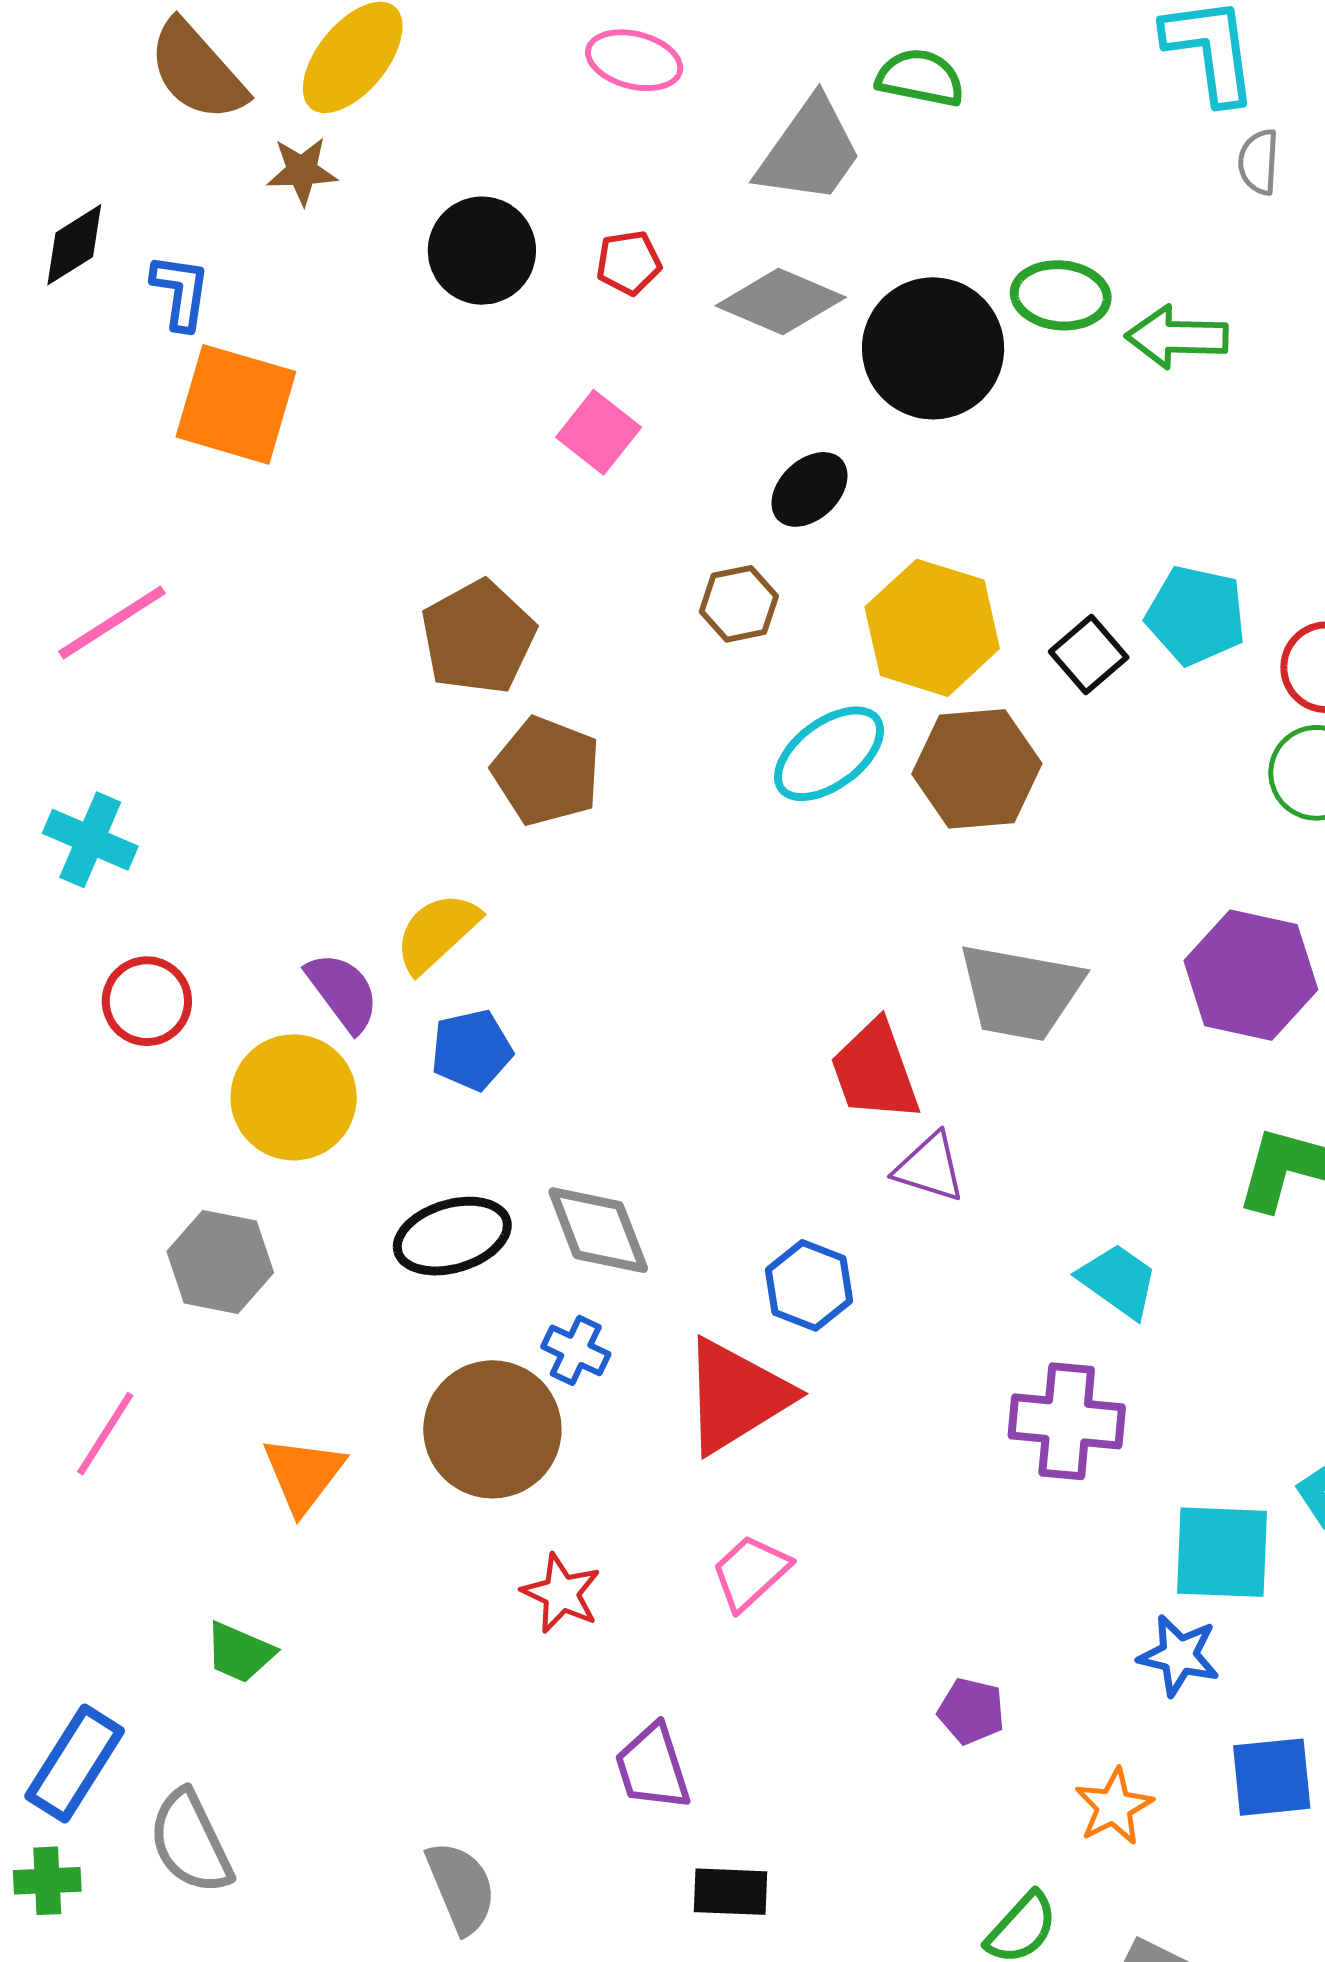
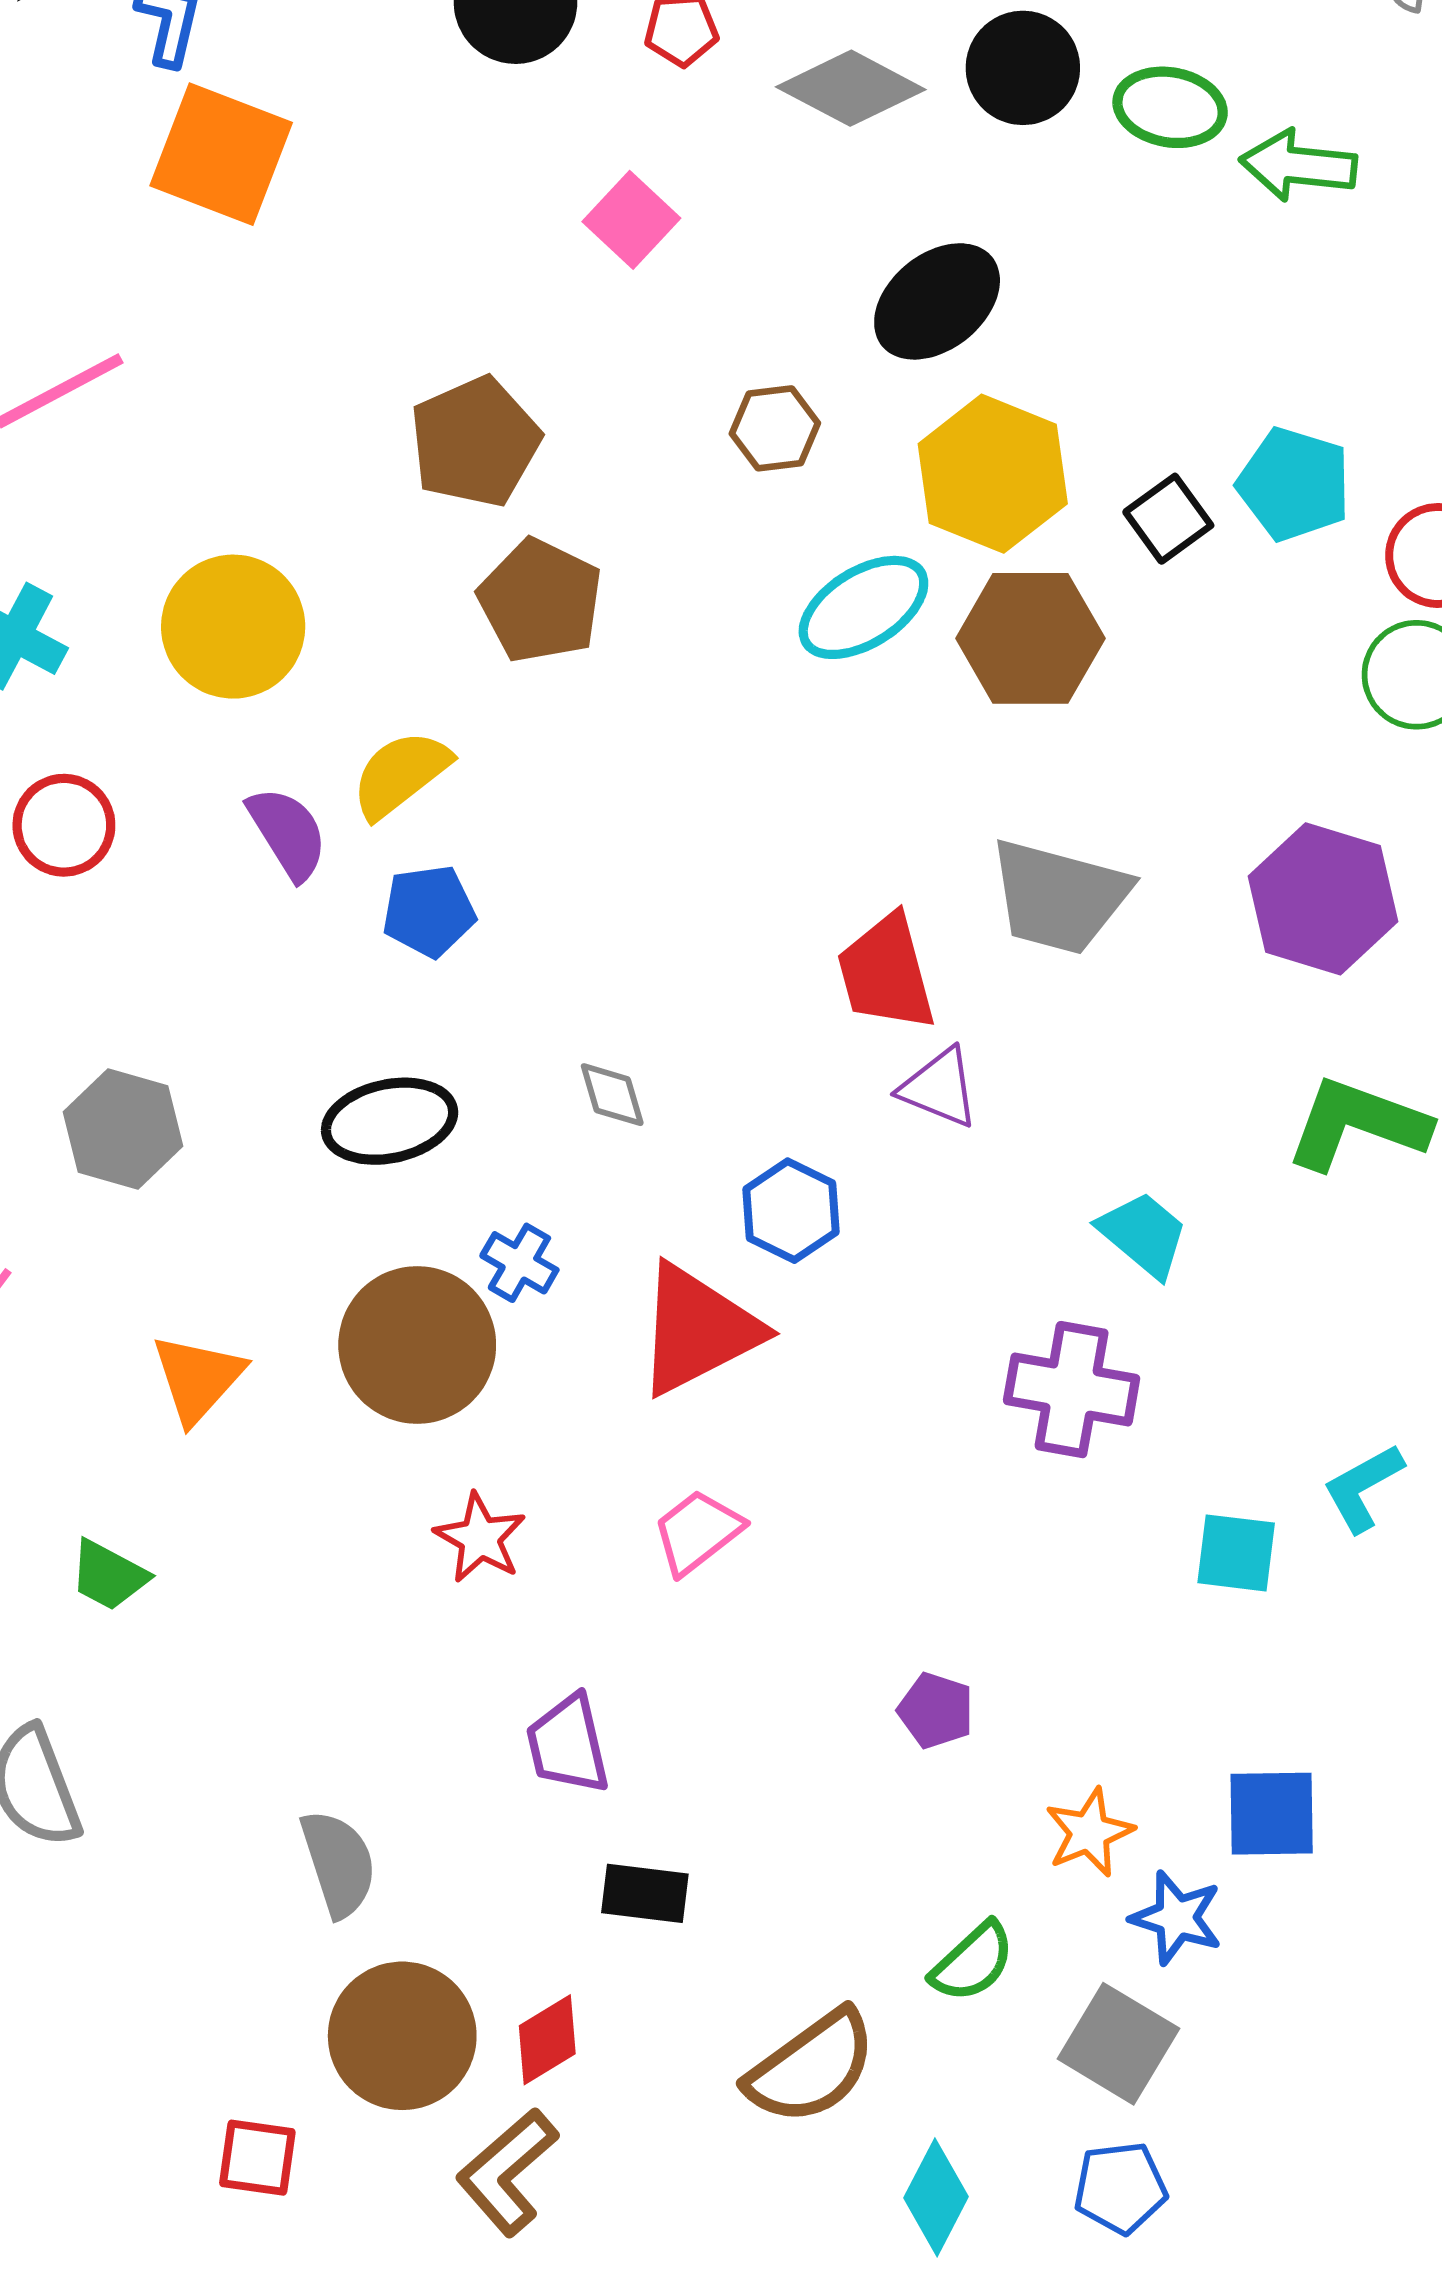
black circle: (933, 348) -> (1023, 68), moved, size x0.7
black ellipse: (810, 489) -> (937, 301), moved, size x1.4
yellow circle: (294, 1097) -> (233, 627), moved
gray diamond: (598, 1230) -> (612, 1095), moved, size x0.6
cyan square: (1222, 1552) -> (1236, 1553), size x0.7
blue star: (1179, 1655) -> (1177, 1918), moved

